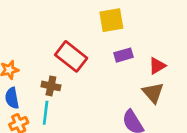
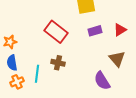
red triangle: (157, 66) -> (120, 30), moved
brown cross: (51, 86) -> (58, 63), moved

